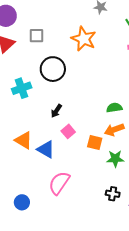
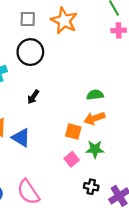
gray square: (37, 36) -> (28, 19), moved
pink square: (68, 131) -> (72, 159), moved
pink semicircle: (59, 183) -> (28, 192), moved, turned -70

